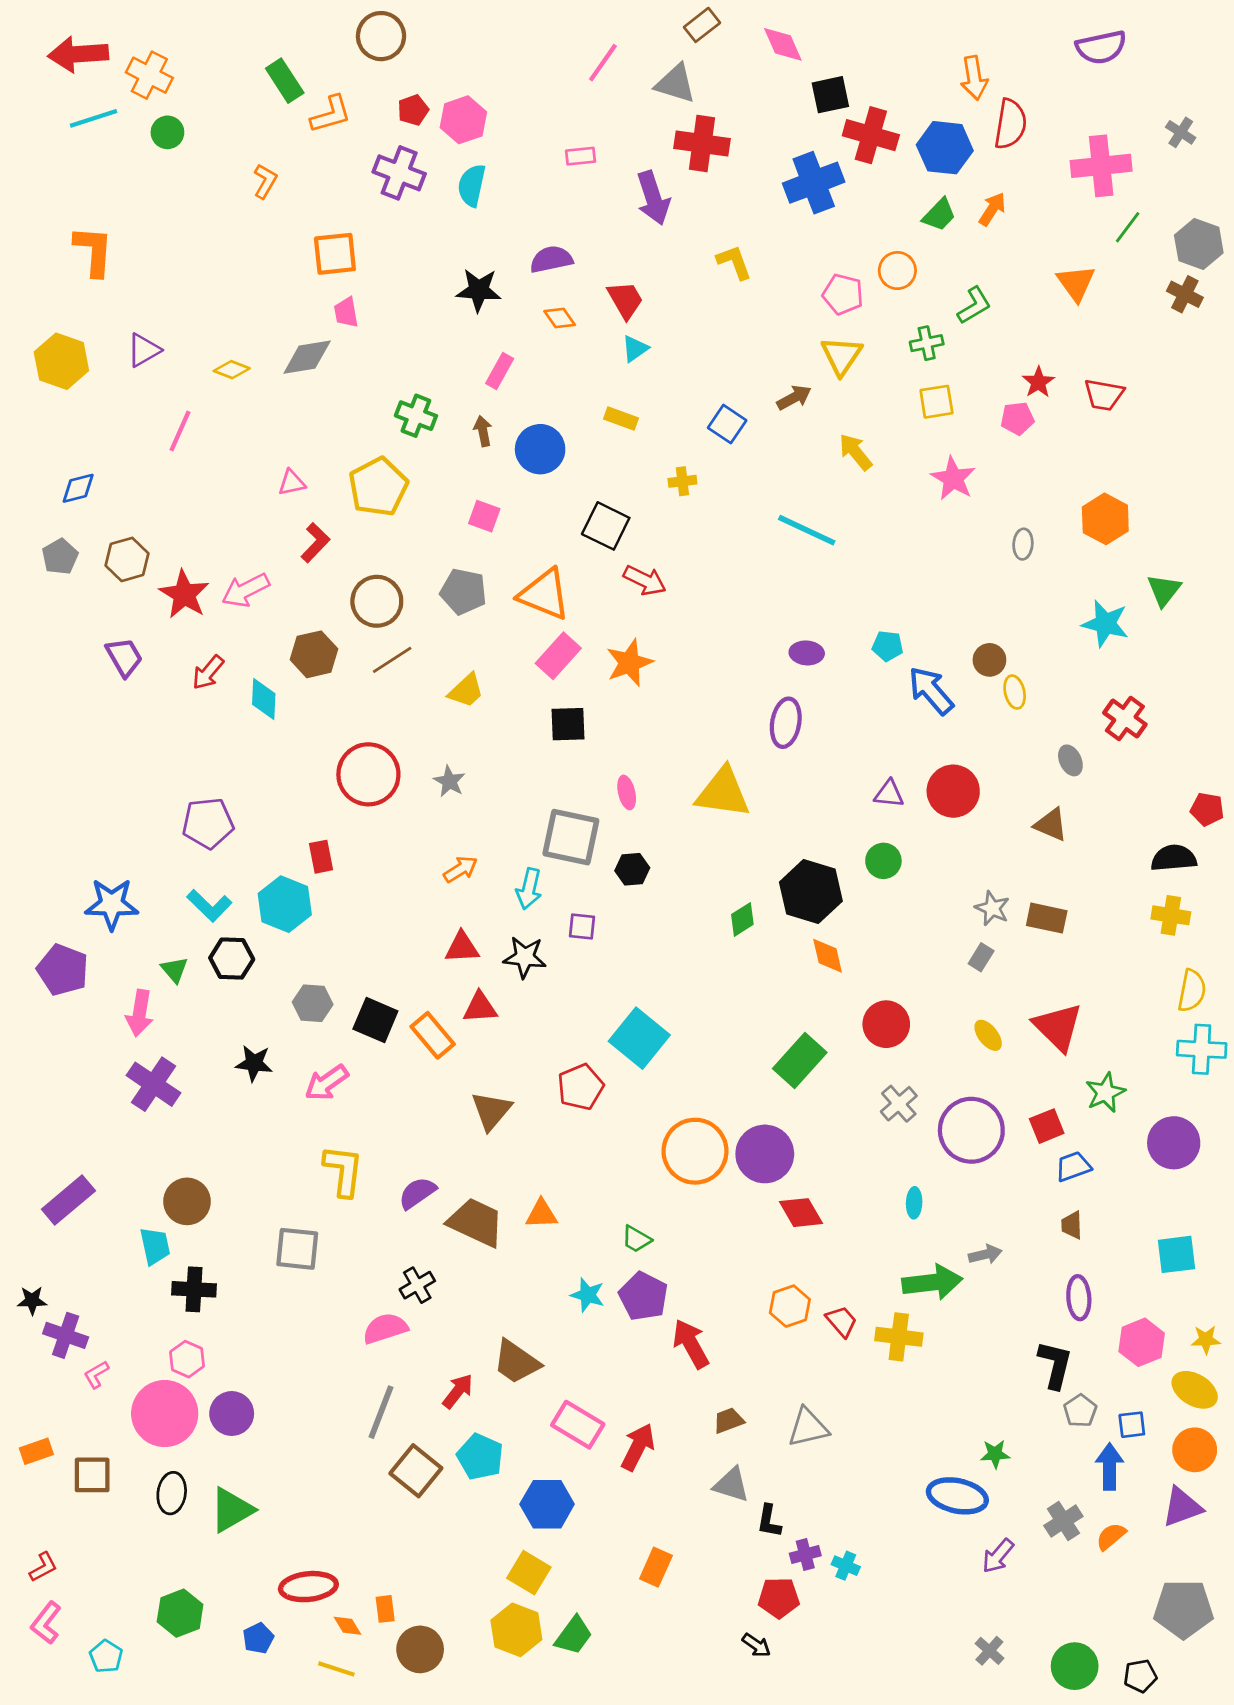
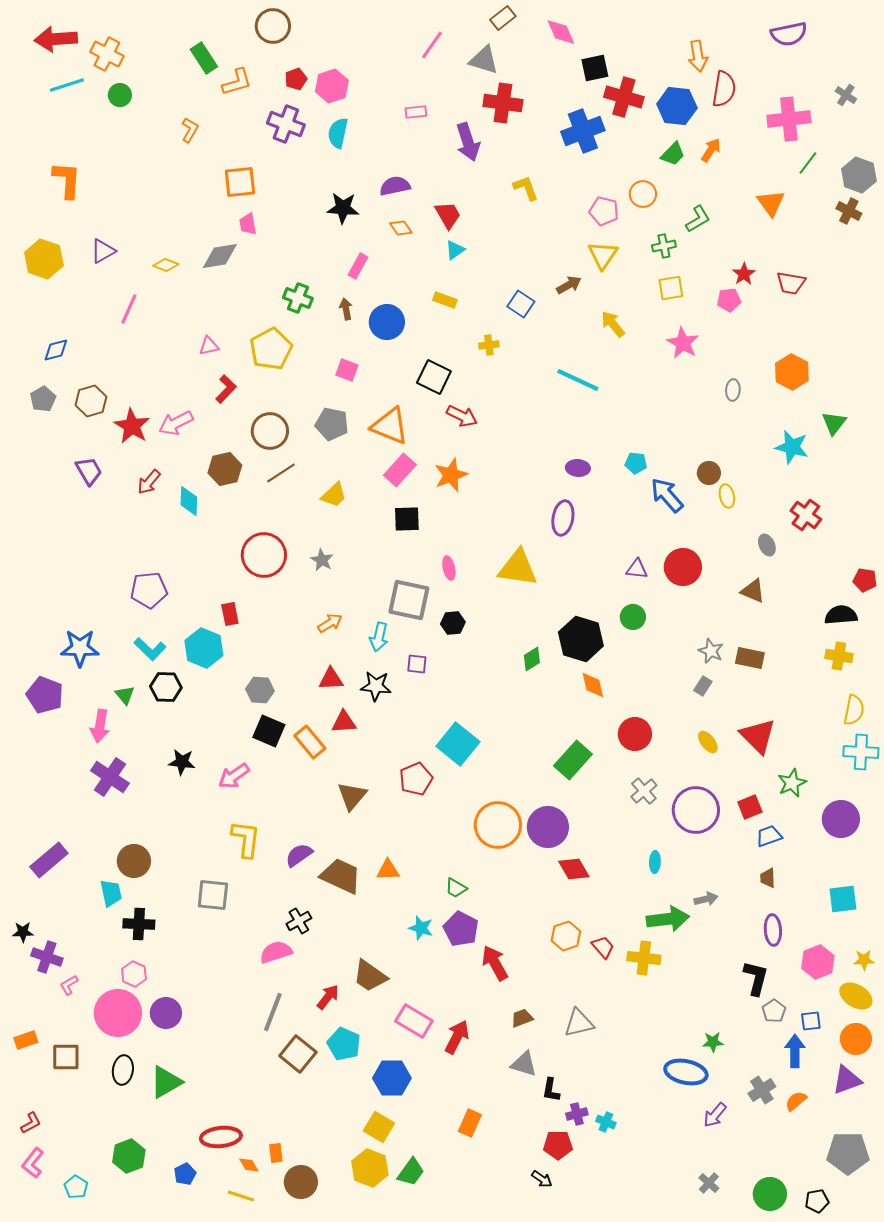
gray hexagon: (313, 1003) -> (260, 690), moved

